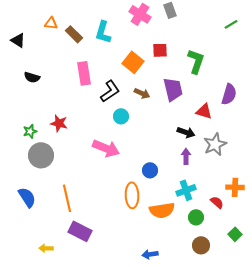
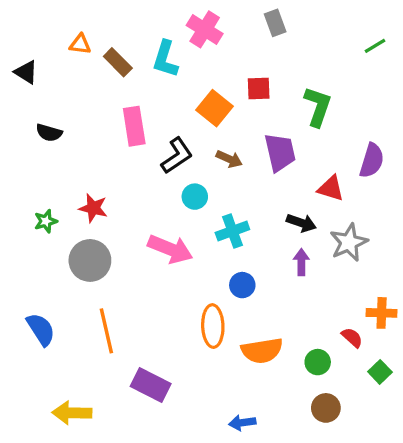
pink cross: (140, 14) -> (205, 29), moved
gray circle: (41, 155) -> (90, 260), moved
cyan cross: (186, 190) -> (232, 231), moved
purple rectangle: (80, 231) -> (151, 385), moved
green square: (235, 234) -> (380, 372), moved
yellow arrow: (46, 248) -> (72, 413), size x1.6

